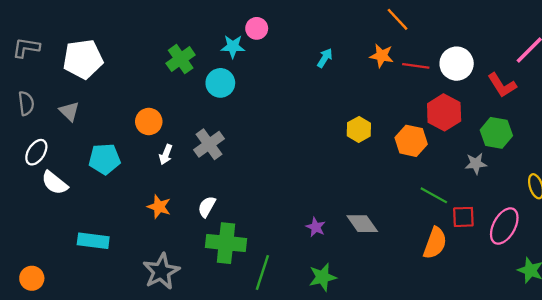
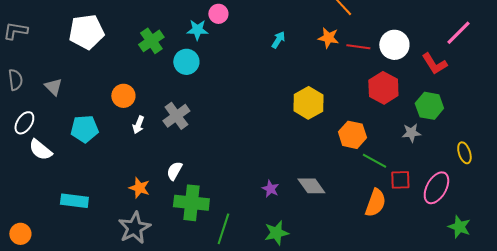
white pentagon: (83, 59) -> (86, 32), moved
yellow hexagon: (359, 129) -> (308, 103), size x1.4
orange hexagon: (411, 141) -> (352, 135), moved
orange star: (159, 207) -> (139, 188), moved

